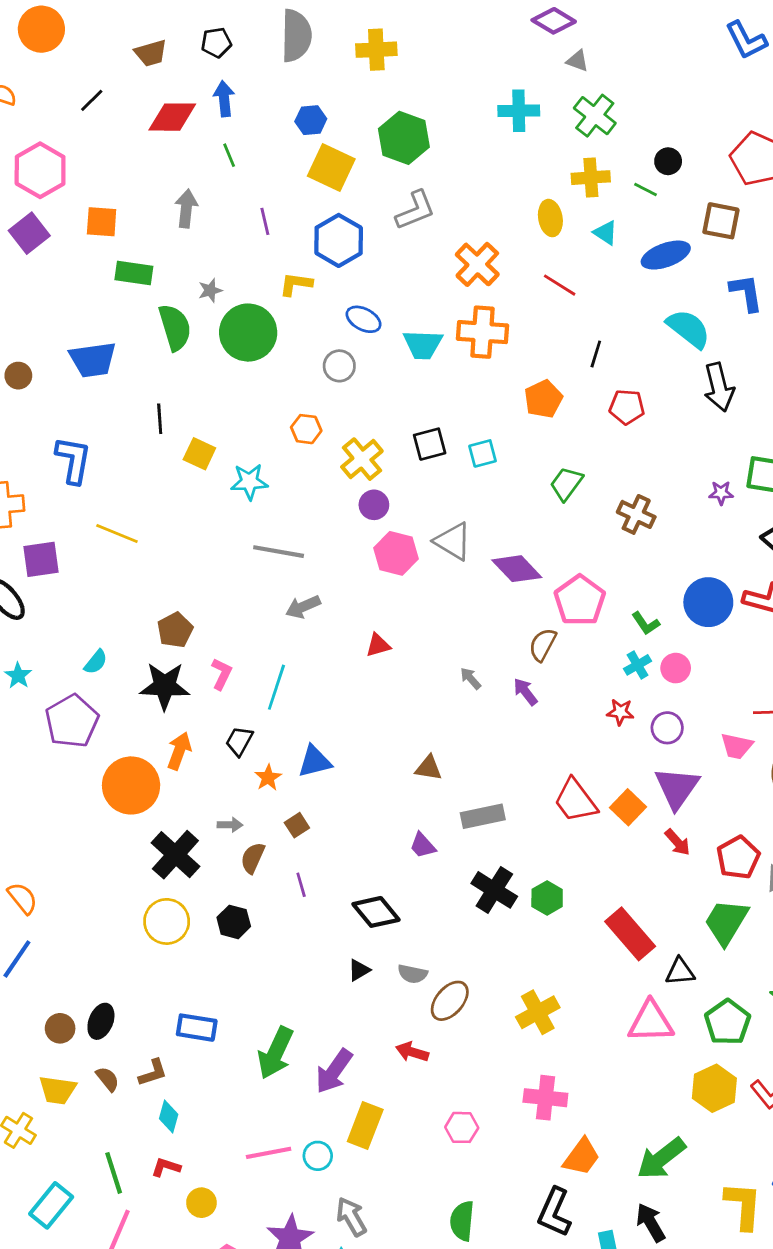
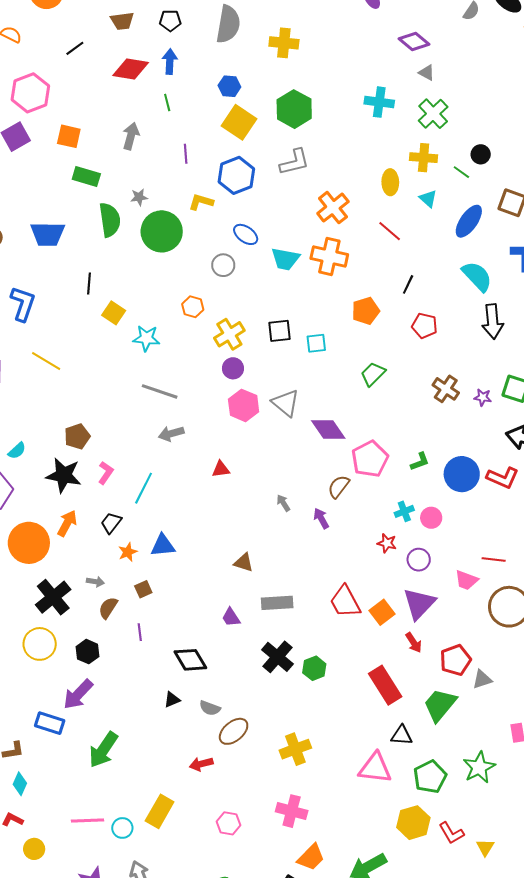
blue ellipse: (666, 255) -> (469, 221), turned -44
brown cross: (636, 514) -> (446, 389), moved
green L-shape: (646, 623) -> (420, 462), moved, turned -85
red rectangle: (630, 934) -> (385, 685), moved
red arrow: (412, 1052) -> (201, 764), turned -40
purple arrow: (334, 1071) -> (78, 694), moved

